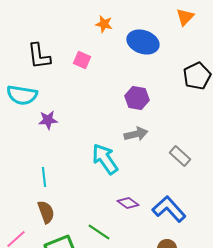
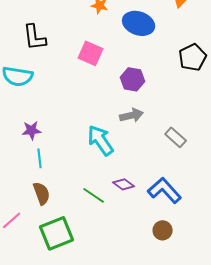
pink square: (82, 60) -> (91, 53), moved, size x1.4
purple star: (48, 120) -> (32, 130), moved
green line: (99, 232) -> (94, 195), moved

